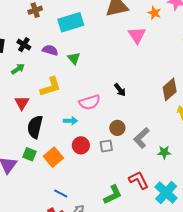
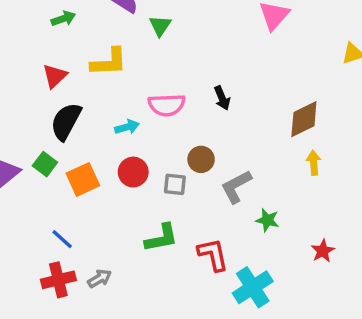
cyan arrow: (70, 121) -> (127, 127), turned -32
blue line: (61, 193) -> (62, 239), moved
green L-shape: (113, 195) -> (161, 238), moved

